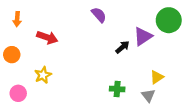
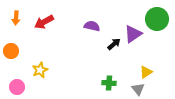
purple semicircle: (99, 15) -> (92, 26), moved, turned -35
red arrow: (47, 37) -> (44, 22), moved, turned 132

